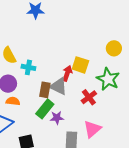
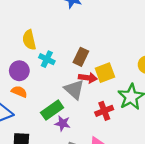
yellow square: (80, 65) -> (105, 73), turned 36
red arrow: (67, 73) -> (88, 78), turned 63
brown rectangle: (45, 90) -> (81, 57), moved

